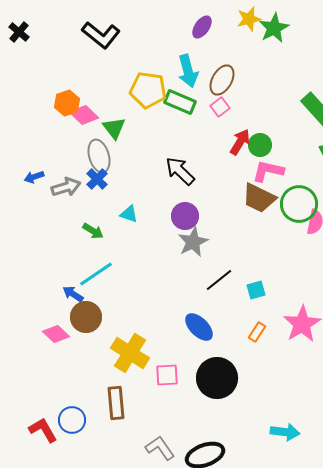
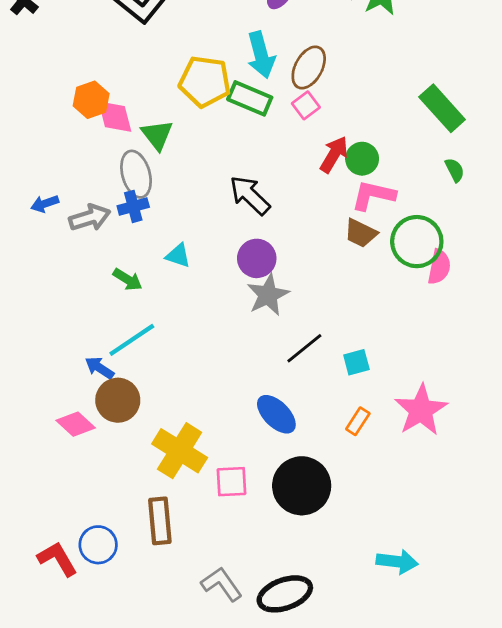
pink diamond: (84, 115) -> (115, 117), turned 32
blue cross: (97, 179) -> (133, 206), turned 30
brown trapezoid: (259, 198) -> (361, 233), size x0.7

